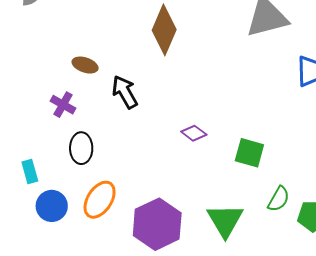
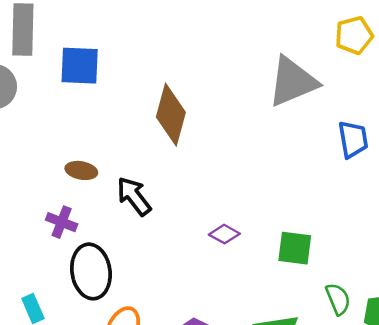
black ellipse: (81, 148) -> (91, 271), size x1.4
green semicircle: (279, 199) -> (338, 299), turned -44

